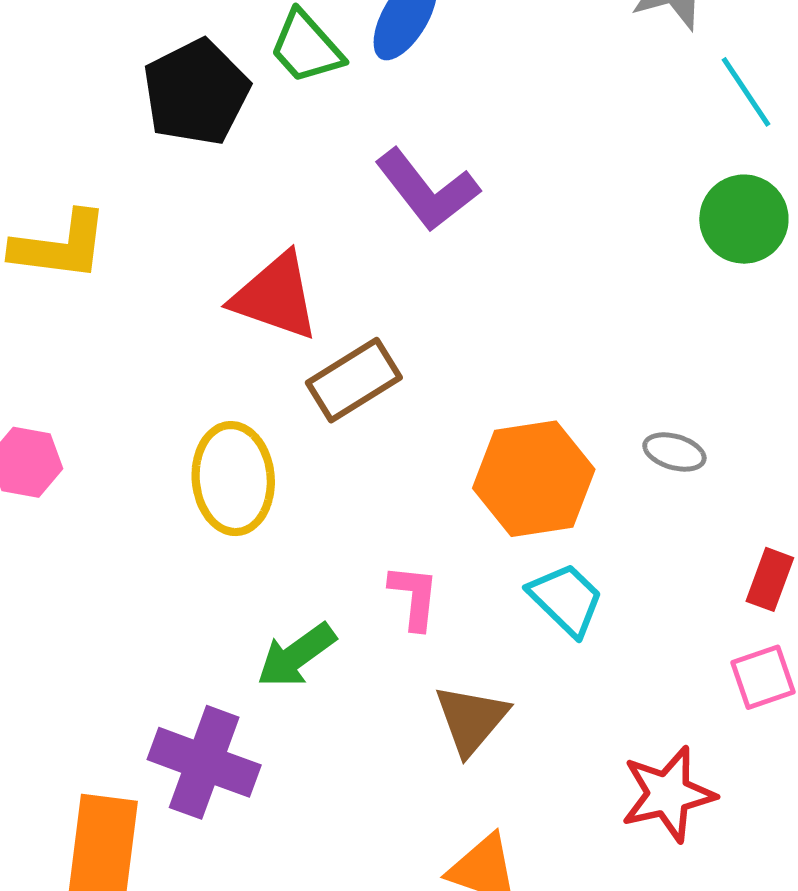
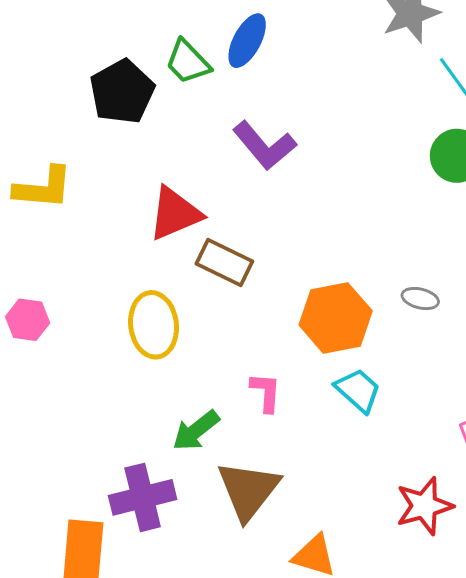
red triangle: (275, 296) -> (175, 214), turned -40
brown rectangle: (354, 380) -> (224, 262), turned 60
brown triangle: (471, 720) -> (248, 490), moved, size x1.4
purple cross: (204, 762) -> (143, 497), turned -32

